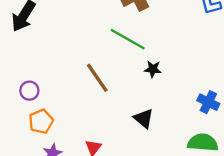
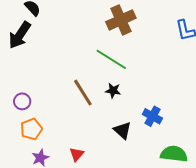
black star: (153, 69) -> (113, 91), moved
blue cross: (208, 102) -> (152, 116), moved

